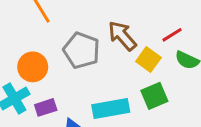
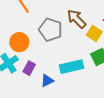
purple rectangle: (46, 107) -> (29, 68), turned -40

